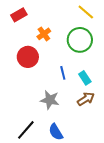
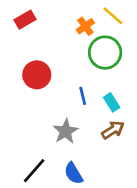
orange cross: (44, 34) -> (85, 26), moved
gray star: (50, 100) -> (66, 131), turned 30

